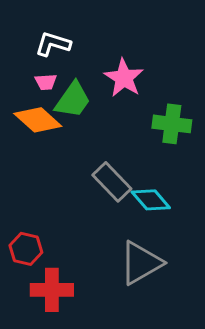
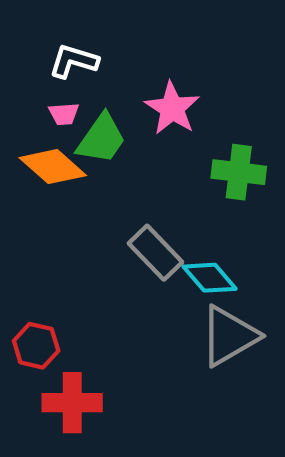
gray triangle: (141, 263) -> (229, 336), moved

